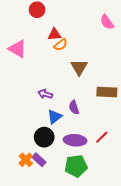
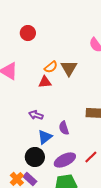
red triangle: (54, 34) -> (45, 82), moved
brown triangle: (79, 67) -> (69, 68), moved
purple ellipse: (75, 140) -> (65, 160), turned -30

